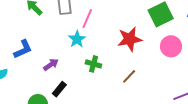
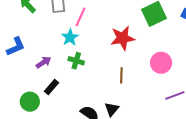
pink circle: (171, 46) -> (161, 63), moved
green cross: (93, 64) -> (76, 61), moved
brown line: (129, 76) -> (121, 75), turned -42

